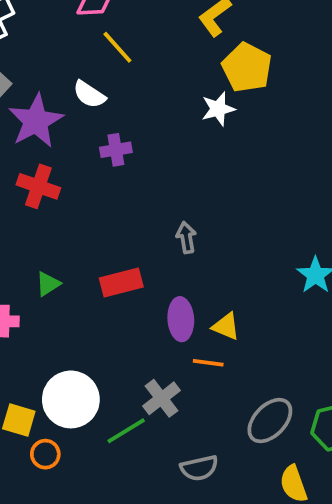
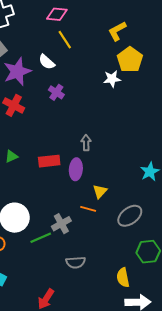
purple cross: (116, 150) -> (56, 92), turned 35
purple ellipse: (181, 319) -> (76, 169), moved
yellow triangle: (226, 326) -> (100, 191), turned 42
gray ellipse: (270, 421) -> (130, 216), moved

